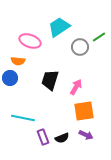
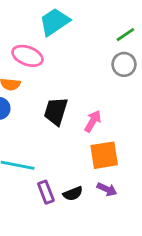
cyan trapezoid: (59, 27) -> (54, 22), moved
green line: (99, 37) -> (125, 35), moved
gray circle: (80, 47) -> (124, 64), moved

